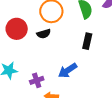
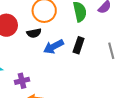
blue arrow: (68, 70) -> (54, 47), moved

